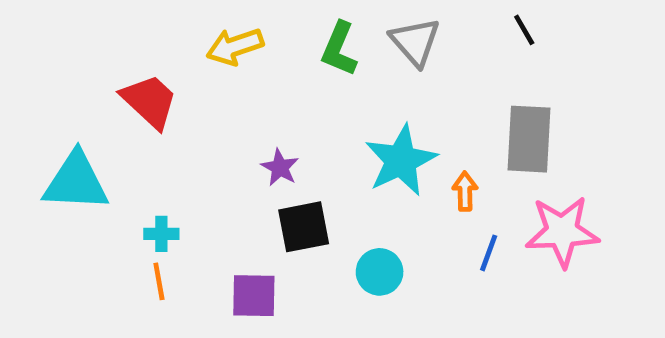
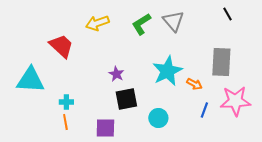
black line: (524, 30) -> (227, 14), moved
green L-shape: (339, 49) -> (141, 24), turned 35
orange arrow: (465, 191) -> (194, 84), turned 119

